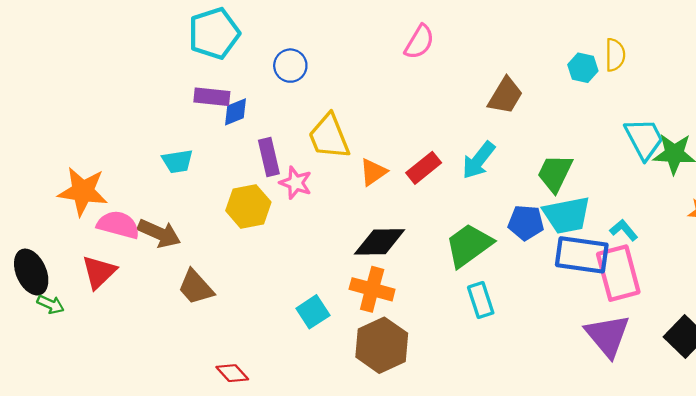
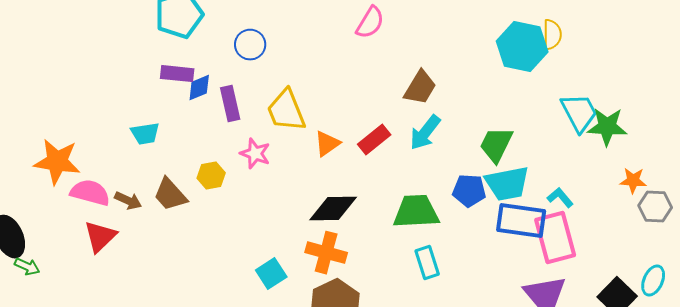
cyan hexagon: (583, 68) -> (522, 47), size x1.8
brown trapezoid: (505, 96) -> (420, 88), moved
purple rectangle: (269, 157) -> (230, 104), moved
yellow hexagon: (248, 206) -> (211, 176), size x0.7
brown arrow: (159, 233) -> (128, 201), size x0.7
green trapezoid: (469, 245) -> (416, 212), turned 33
red triangle: (99, 272) -> (100, 237), moved
brown trapezoid: (196, 287) -> (170, 195), moved

